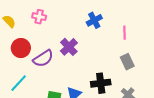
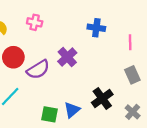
blue cross: (94, 20) -> (96, 28), turned 35
black cross: (101, 83) -> (102, 98), turned -30

